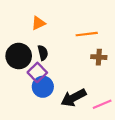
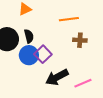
purple square: (37, 72) -> (43, 54), moved
blue circle: (43, 87) -> (29, 55), moved

